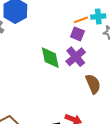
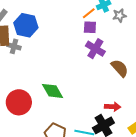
green diamond: (50, 58) -> (52, 91), moved

